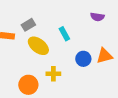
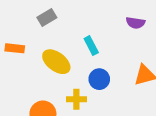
gray rectangle: (28, 25) -> (47, 17), moved
blue circle: (83, 59) -> (99, 79), moved

